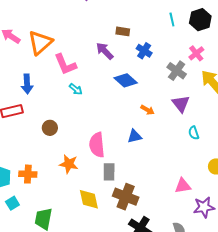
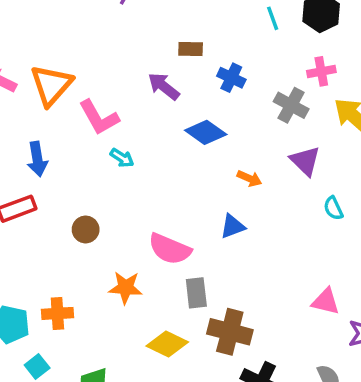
pink cross: (196, 53) -> (321, 71), turned 35
pink semicircle: (97, 145) -> (170, 249), turned -55
pink triangle: (183, 186) -> (326, 301), turned 30
yellow diamond: (89, 199) -> (167, 344), turned -45

